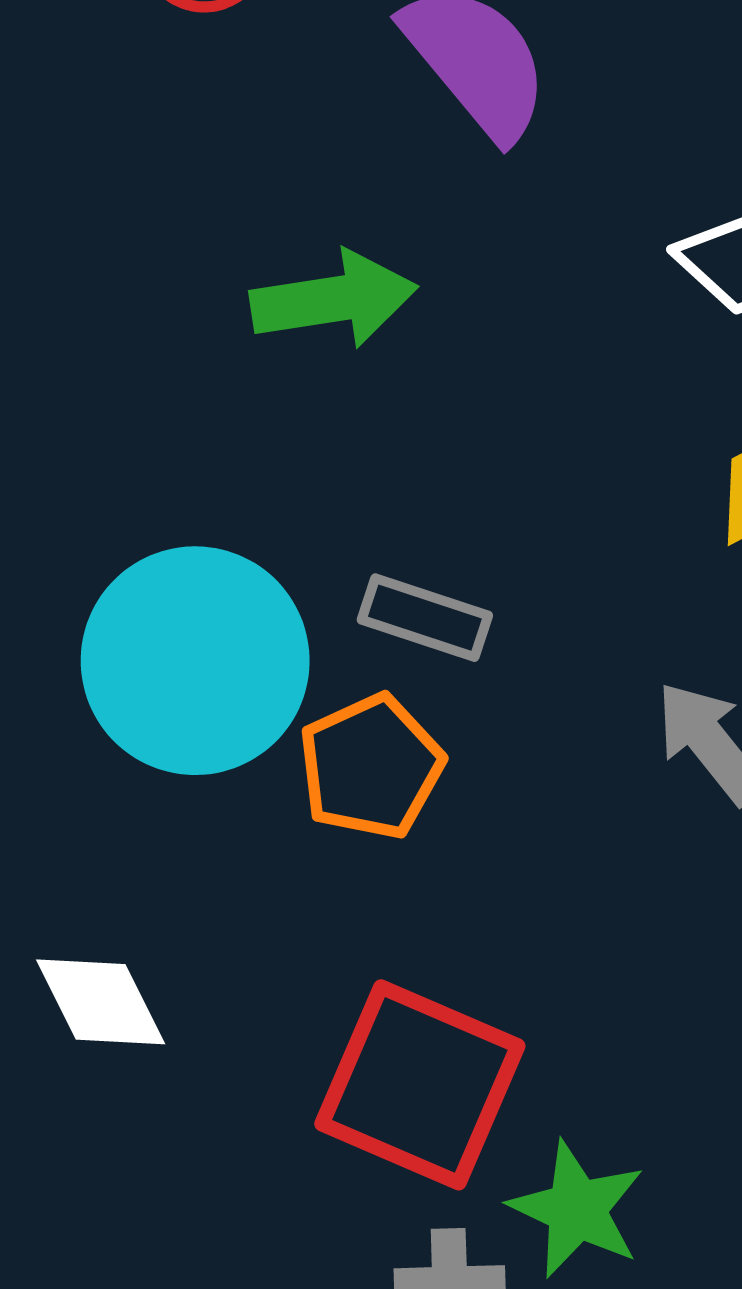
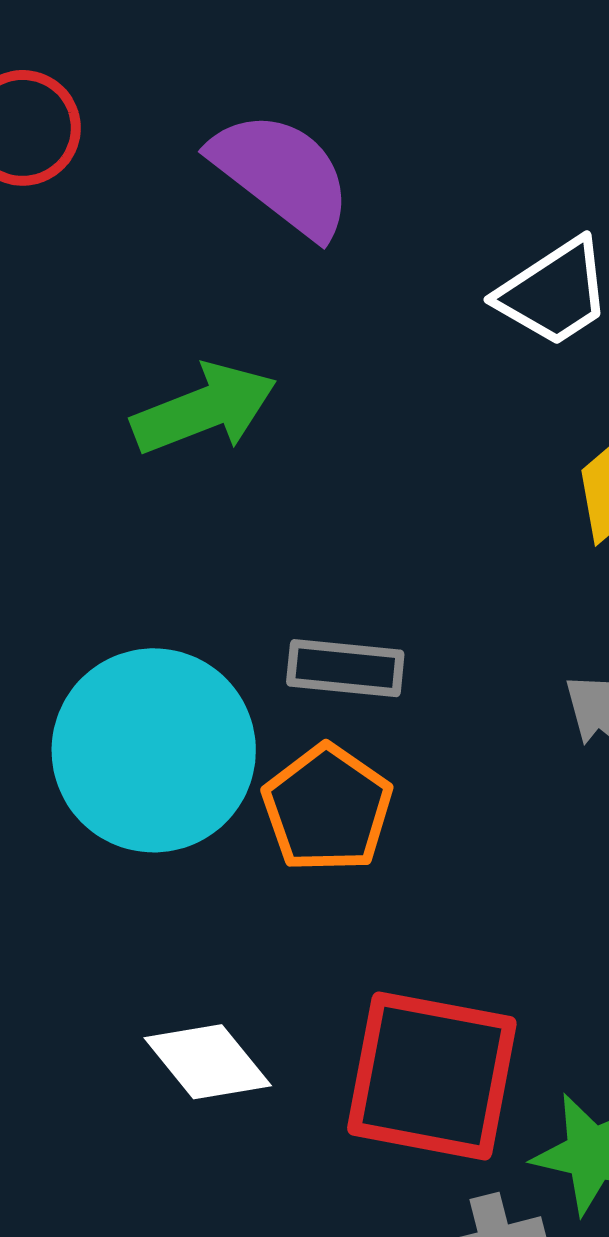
white diamond: (101, 1002) -> (208, 1062), moved

